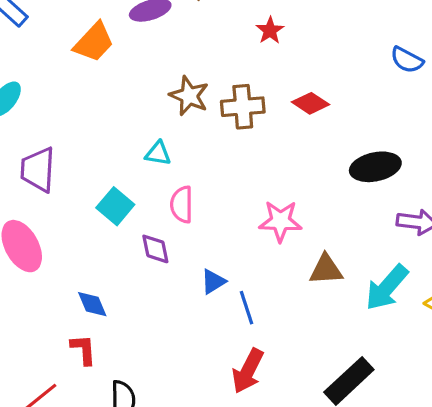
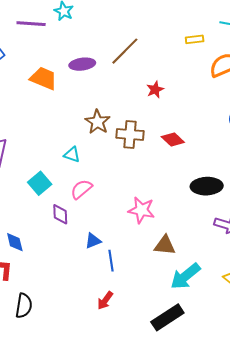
orange trapezoid: (94, 42) -> (44, 78), turned -120
pink semicircle: (182, 204) -> (81, 189), turned 40
cyan arrow: (387, 288) -> (185, 276), moved
red arrow: (248, 371) -> (105, 300), size x0.7

